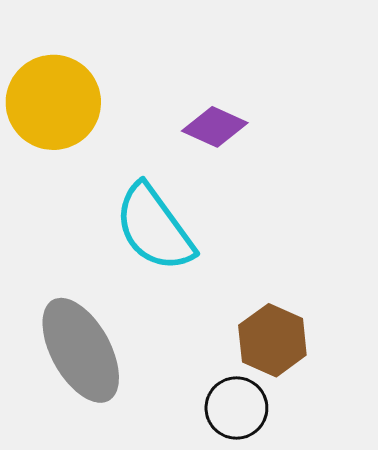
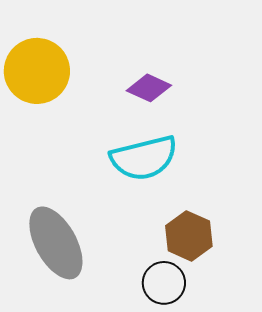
cyan semicircle: (154, 228) -> (144, 158), moved, turned -68

